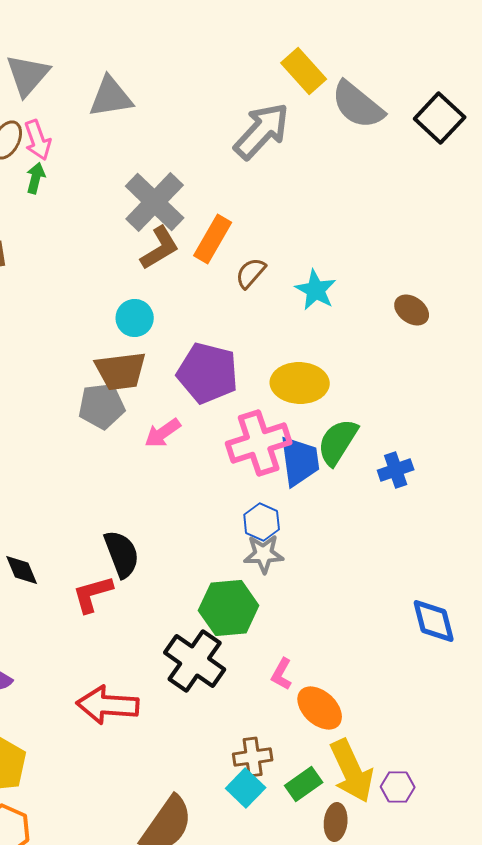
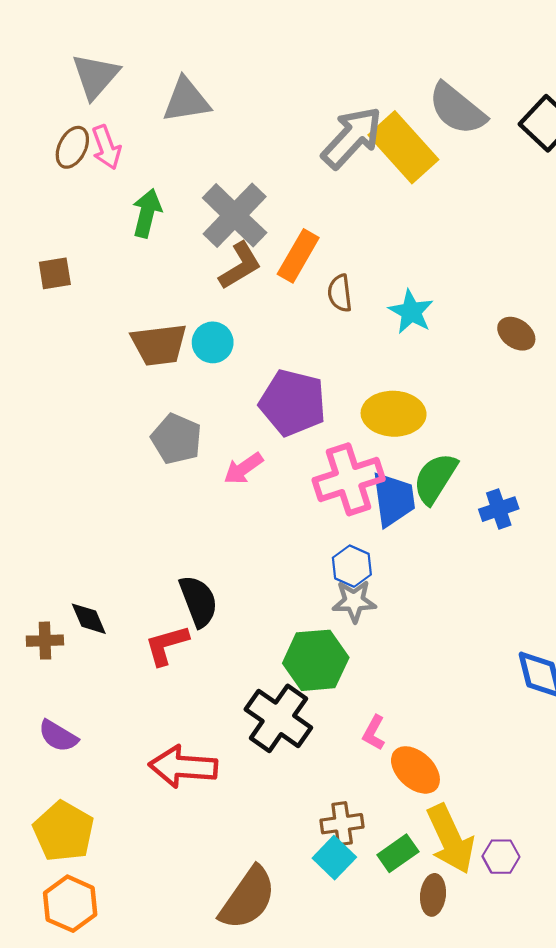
yellow rectangle: (304, 71) -> (403, 147), moved, size x1.4
green arrow: (36, 178) -> (147, 213), moved, size x1.4
brown semicircle: (251, 273) -> (340, 293), turned -48
brown trapezoid: (121, 371) -> (159, 345), moved
gray pentagon: (102, 406) -> (176, 439), turned 30

